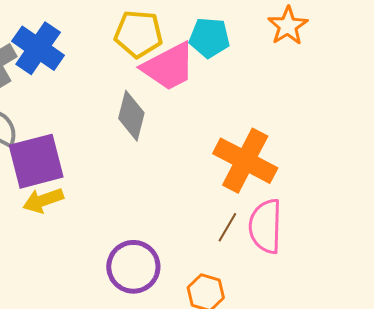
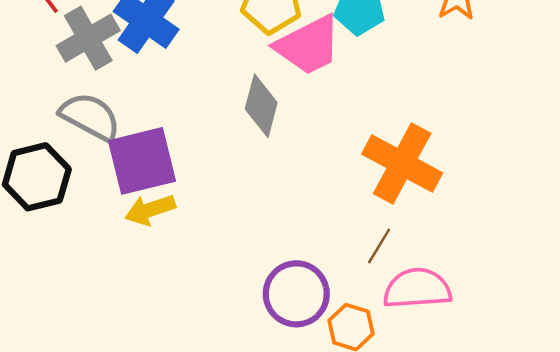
pink semicircle: (265, 226) -> (417, 289), moved, turned 84
purple circle: (133, 267) -> (296, 294), moved

